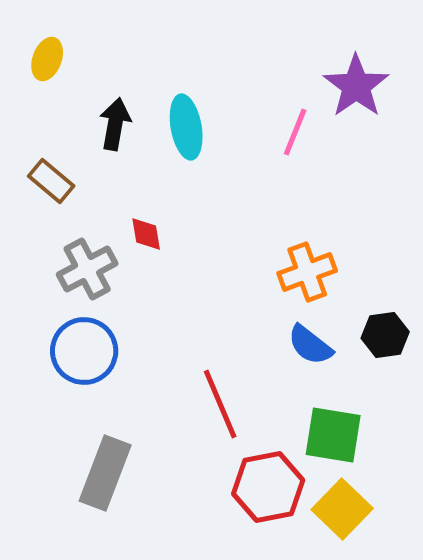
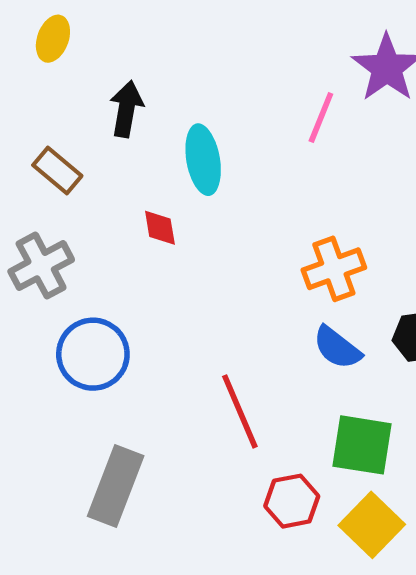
cyan ellipse: (186, 127) -> (203, 160), moved
gray cross: (87, 269) -> (41, 266), moved
red hexagon: (268, 487) -> (292, 501), size x0.7

